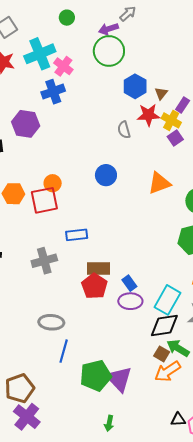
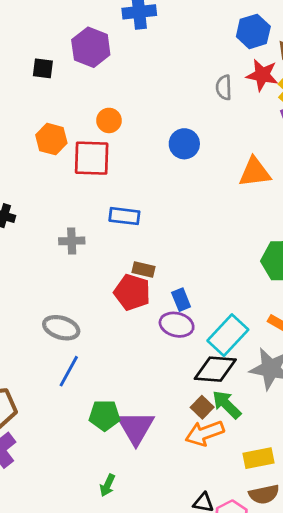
orange circle: (53, 183) -> (109, 120), moved
gray cross: (44, 261) -> (72, 241), size x0.7
brown rectangle: (99, 269) -> (144, 269), size x0.7
red pentagon: (94, 286) -> (132, 292), turned -30
green pentagon: (96, 376) -> (105, 415), size x0.7

